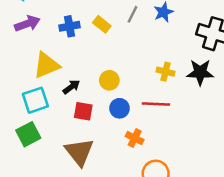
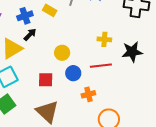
black star: (200, 72) -> (132, 52), moved
black arrow: (71, 87) -> (30, 35), moved
orange cross: (135, 138) -> (88, 94), turned -32

